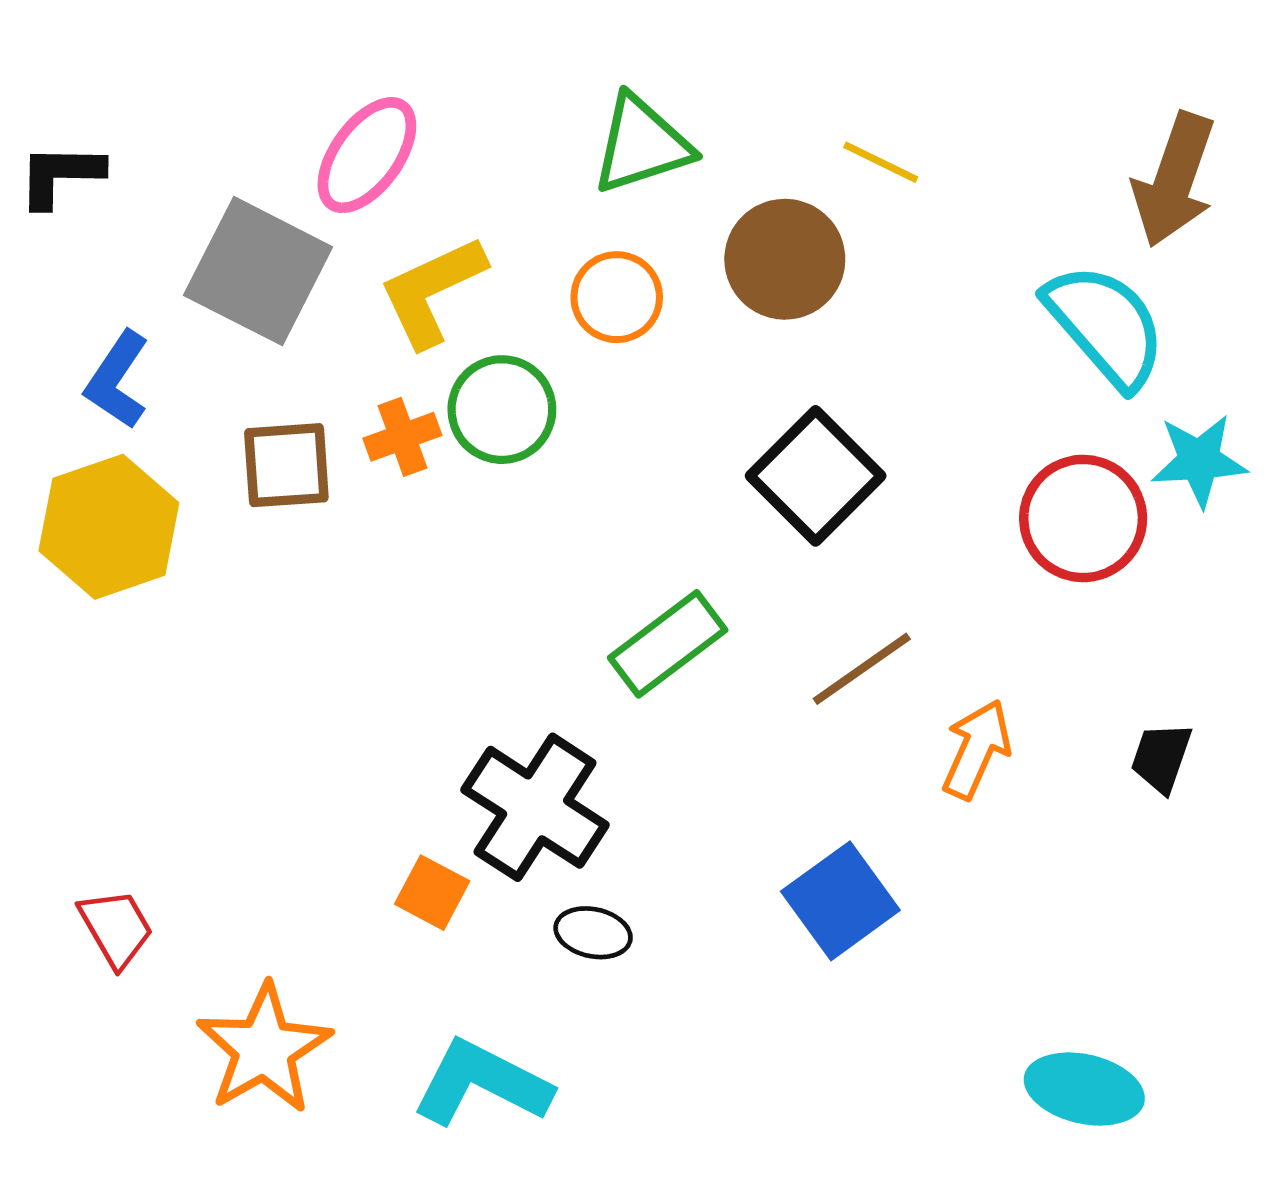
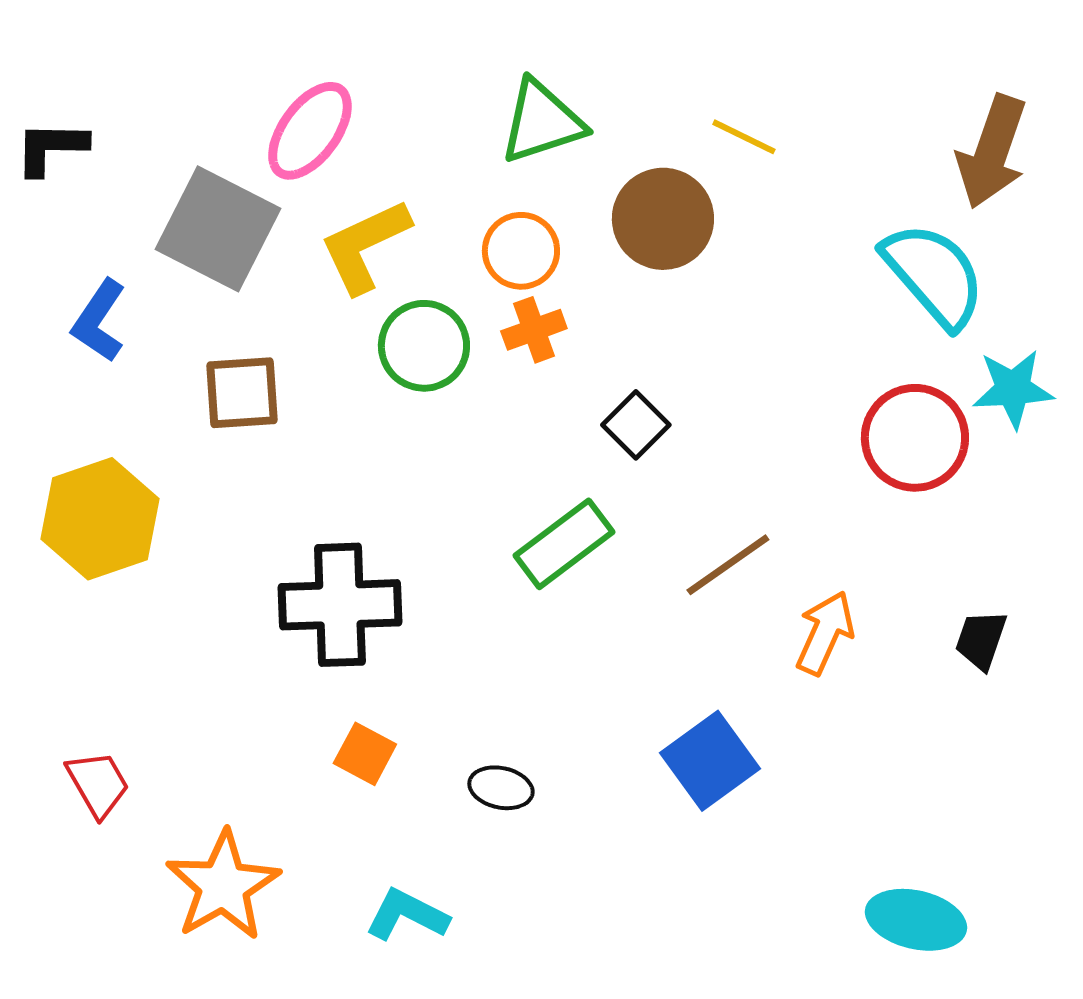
orange cross: (402, 437) -> (534, 330), moved
black square: (816, 476) -> (636, 425), moved, size x0.6
yellow hexagon: (109, 527) -> (100, 519), moved
black cross: (535, 807) -> (340, 605), moved, turned -35
cyan L-shape: (482, 1083) -> (407, 915), size x0.7

